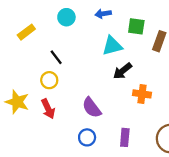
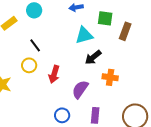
cyan circle: (66, 17) -> (34, 10), moved
purple semicircle: (92, 108) -> (80, 89), moved, turned 72
red arrow: (48, 109) -> (54, 74), moved, turned 42

